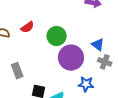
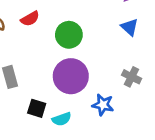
blue triangle: (98, 45) -> (130, 27), moved
purple circle: (71, 58) -> (71, 76), moved

